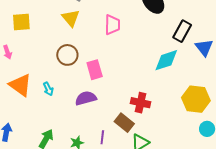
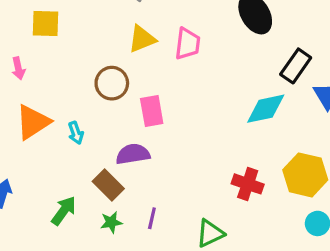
yellow triangle: (71, 18) -> (142, 39), moved, turned 42
orange triangle: (20, 85) -> (33, 122), turned 45
red cross: (141, 103) -> (248, 184), moved
brown rectangle: (124, 123) -> (108, 185), moved

